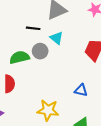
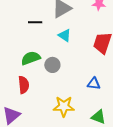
black line: (33, 28) -> (35, 22), moved
gray circle: (40, 51) -> (52, 65), moved

